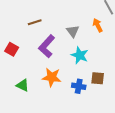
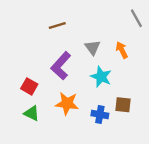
brown line: (35, 22) -> (57, 26), moved
orange arrow: (98, 25) -> (122, 50), moved
red square: (12, 49) -> (29, 86), moved

